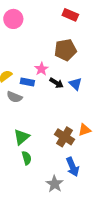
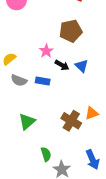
blue rectangle: (27, 82) -> (43, 81), moved
green semicircle: (27, 158) -> (46, 154), moved
blue arrow: (73, 167) -> (93, 160), moved

